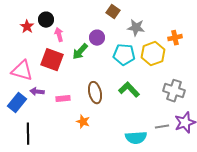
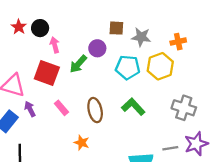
brown square: (113, 12) -> (116, 28), moved, turned -32
red star: (27, 27) -> (19, 27), moved
orange cross: (175, 38) -> (178, 42), moved
purple arrow: (37, 92) -> (30, 109), turned 56
pink rectangle: (63, 99) -> (61, 108), moved, turned 56

